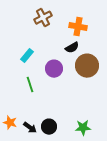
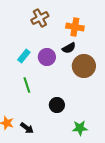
purple circle: (54, 69) -> (47, 57), moved
black circle: (49, 127) -> (57, 105), moved

